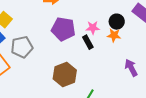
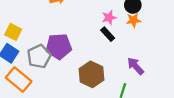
purple pentagon: (63, 29) -> (59, 46), moved
purple arrow: (131, 68) -> (135, 66), moved

